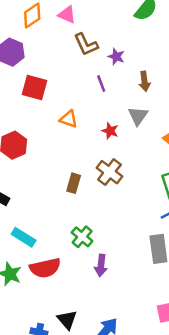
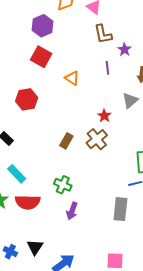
red square: (34, 88) -> (41, 57), moved
orange triangle: (69, 119) -> (72, 78), moved
red star: (110, 131) -> (104, 116), moved
green cross: (82, 237) -> (63, 185), turned -30

